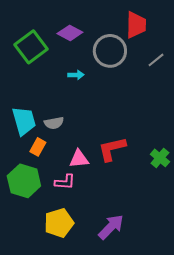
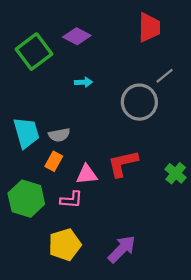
gray circle: (110, 51) -> (139, 102), moved
gray line: (156, 60) -> (165, 76), moved
orange rectangle: (38, 147) -> (54, 161), moved

